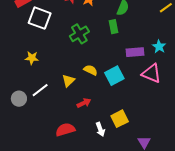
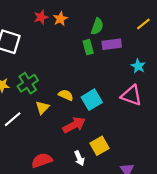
green cross: (79, 34) -> (28, 83), moved
purple rectangle: (135, 52) -> (112, 44), moved
red arrow: (84, 103) -> (74, 125), moved, size x1.5

